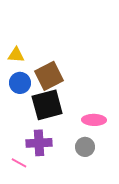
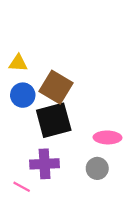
brown square: (49, 76) -> (56, 87), turned -32

